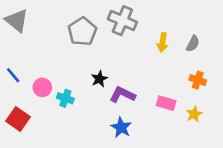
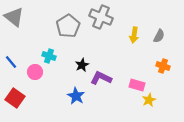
cyan cross: (65, 98) -> (49, 56), moved
yellow star: (194, 114) -> (149, 100), moved
blue star: (121, 127) -> (76, 96), moved

